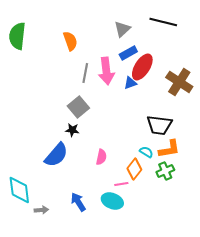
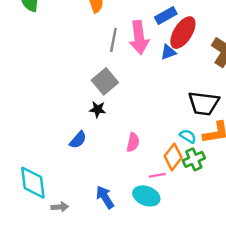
blue semicircle: (56, 155) -> (78, 140), size x0.6
green cross: (165, 171) -> (194, 159), moved

